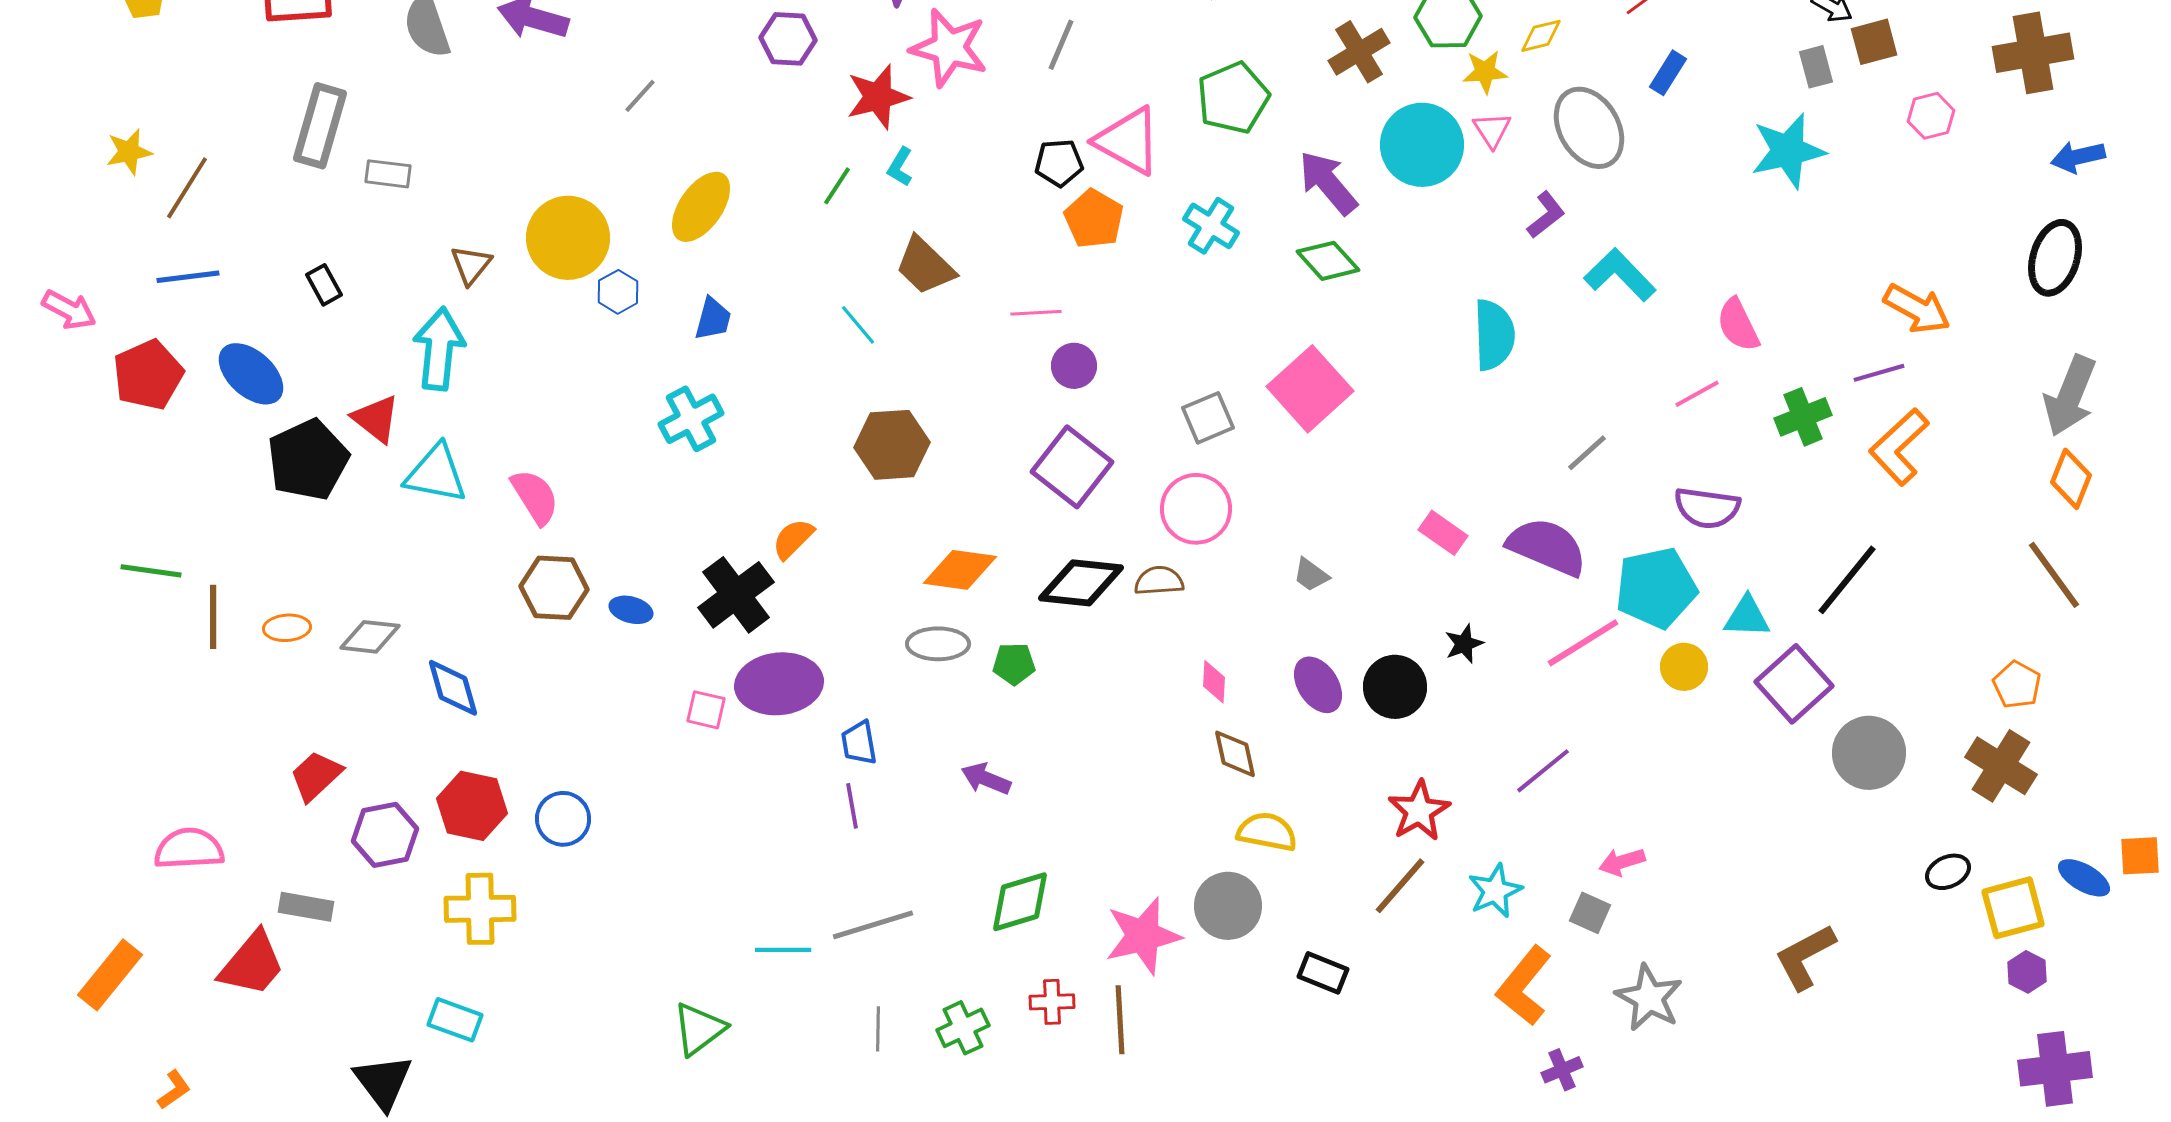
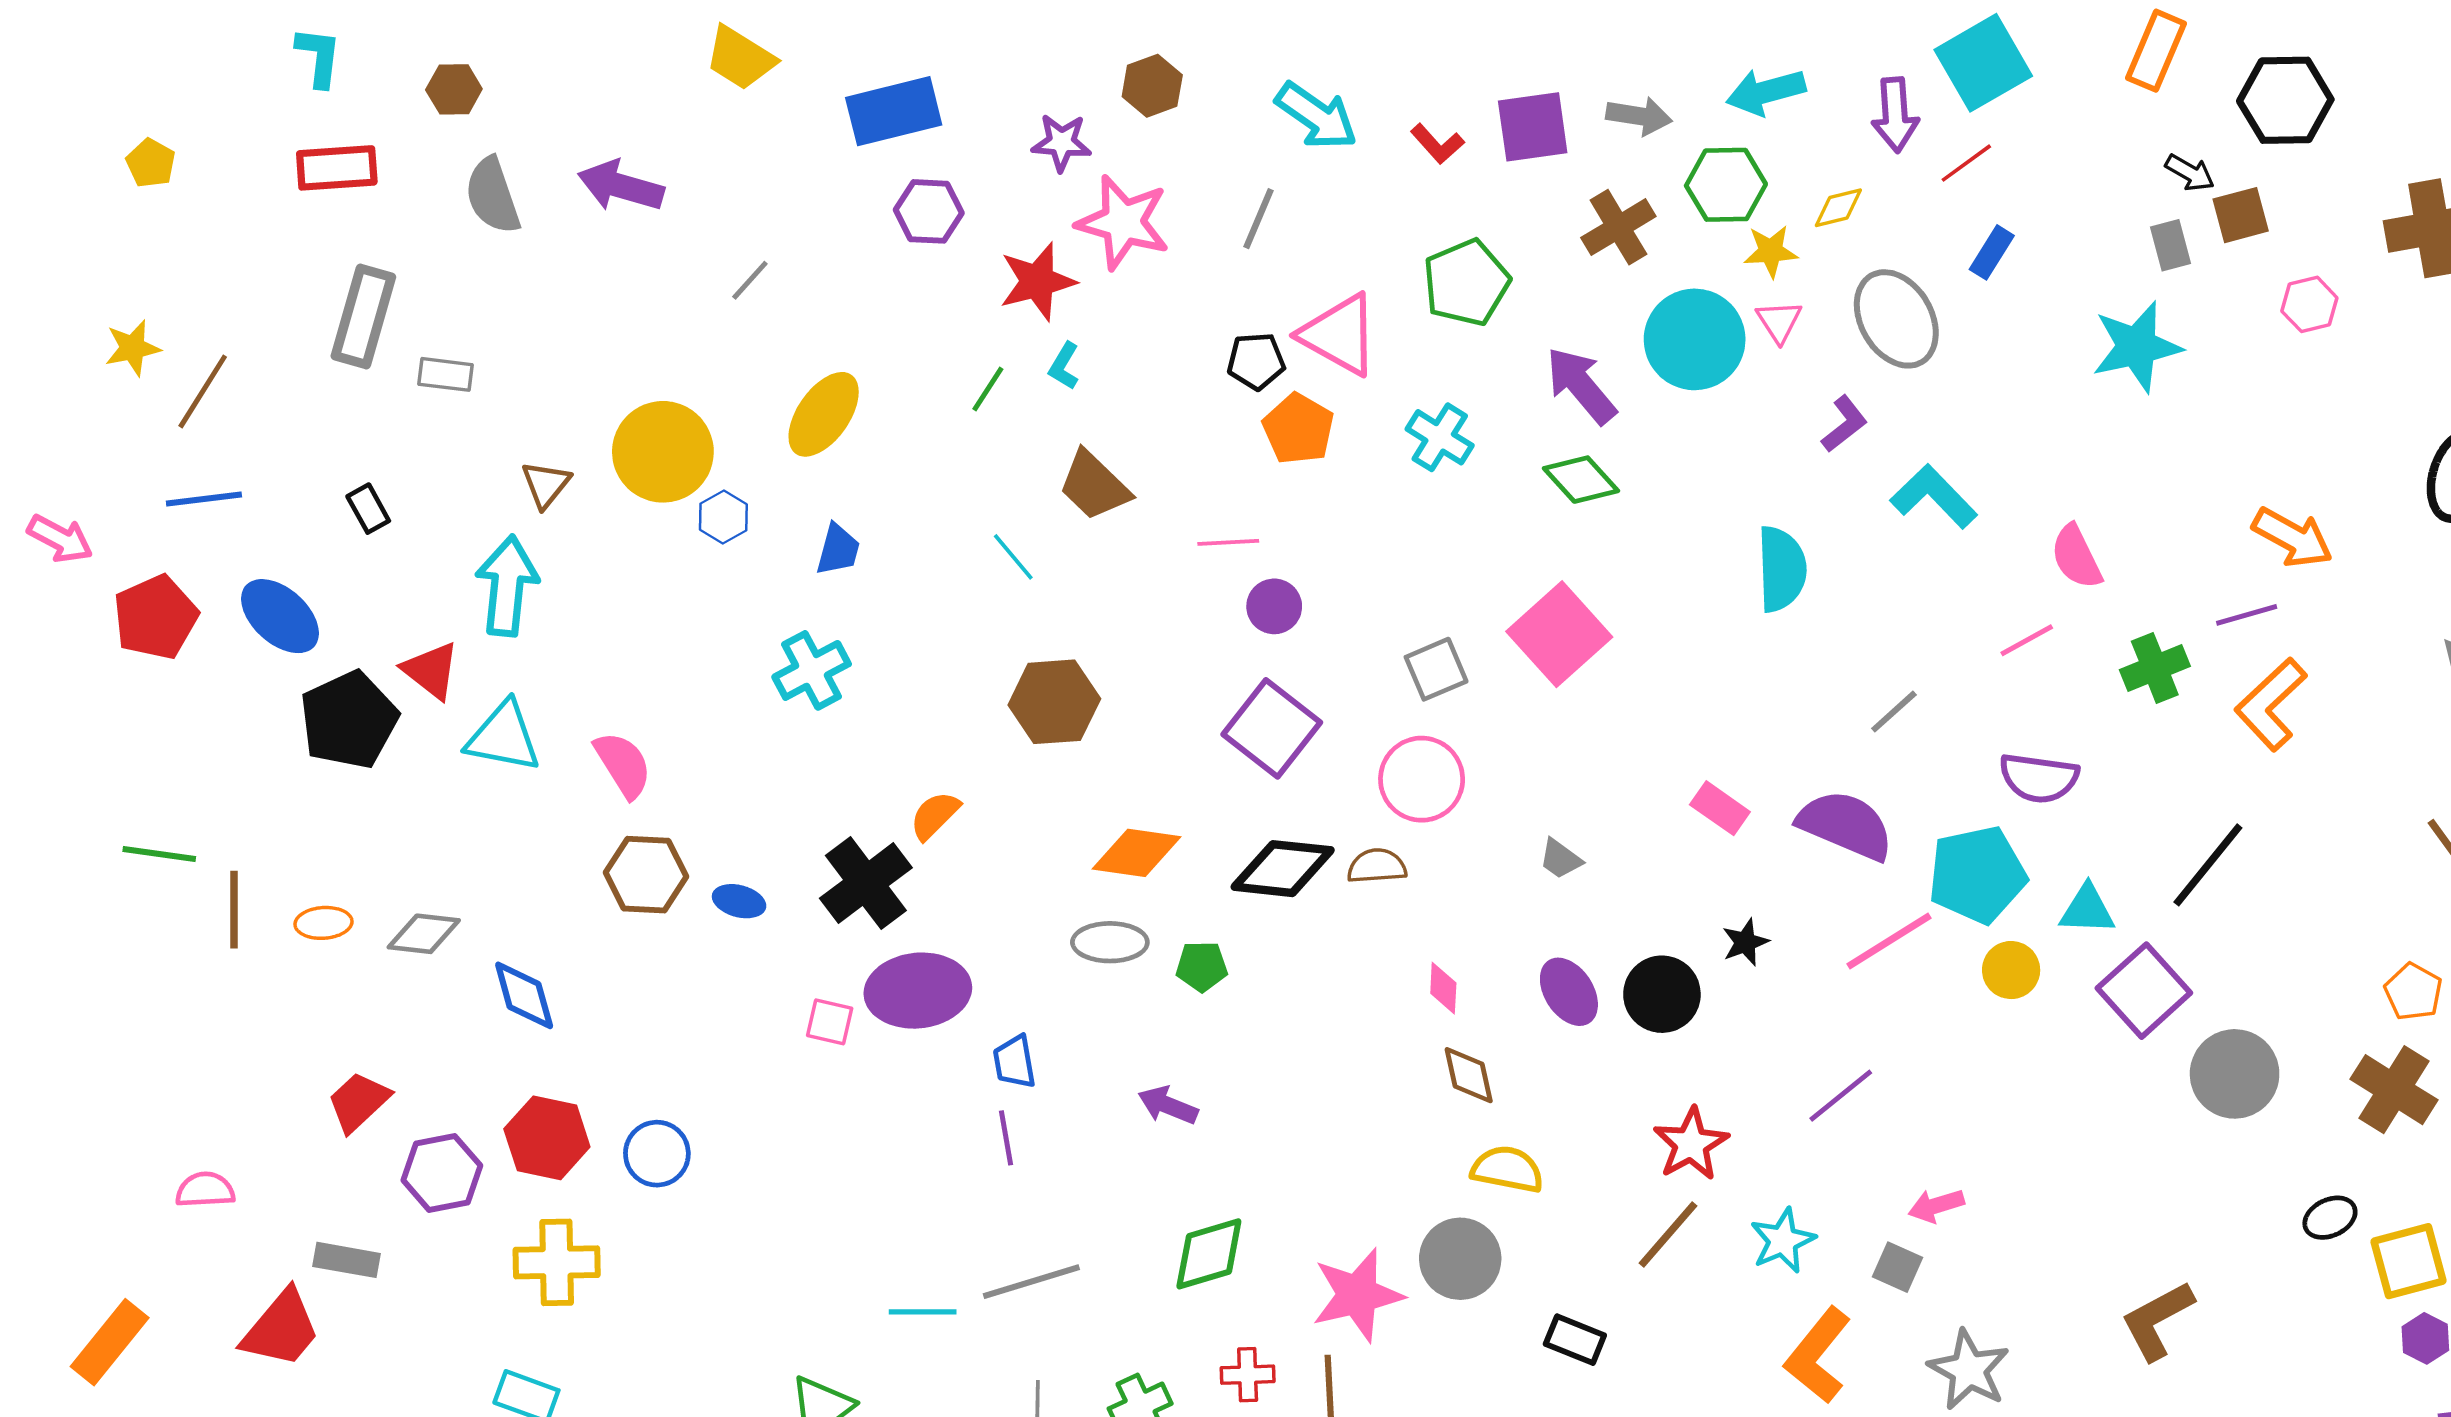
pink semicircle: (189, 849) -> (205, 1190), size x0.7

